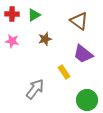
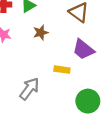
yellow rectangle: (64, 72) -> (62, 70), turned -48

